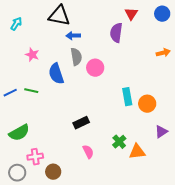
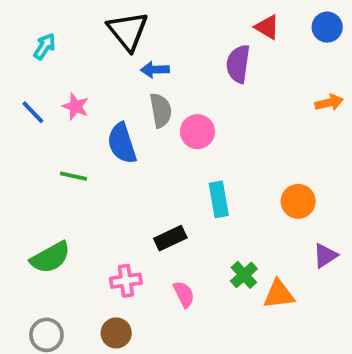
red triangle: (131, 14) -> (267, 27), turned -32
black triangle: (59, 16) -> (128, 31), turned 40
blue line: (10, 93) -> (33, 112), moved, turned 72
cyan rectangle: (127, 97) -> (219, 199), moved
pink cross: (35, 157) -> (126, 281), moved

